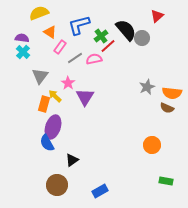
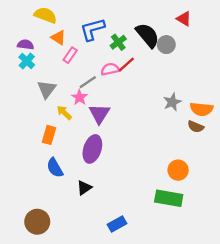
yellow semicircle: (39, 13) -> (45, 15), turned 42
red triangle: (157, 16) -> (184, 19), turned -48
red line: (108, 46) -> (126, 65), moved
gray line: (75, 58) -> (88, 82), moved
orange rectangle: (44, 104) -> (49, 135), moved
purple ellipse: (53, 127) -> (92, 149), moved
green rectangle: (166, 181) -> (169, 198), moved, size x1.6
brown circle: (57, 185) -> (37, 222), moved

